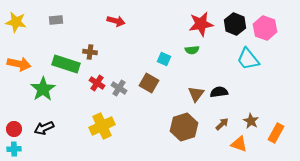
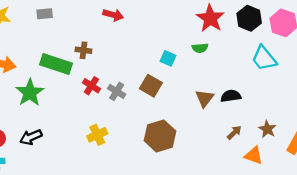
red star: (201, 24) -> (210, 18), turned -30
yellow cross: (102, 126) -> (97, 135), size x0.7
brown hexagon: (184, 127) -> (160, 136), moved

